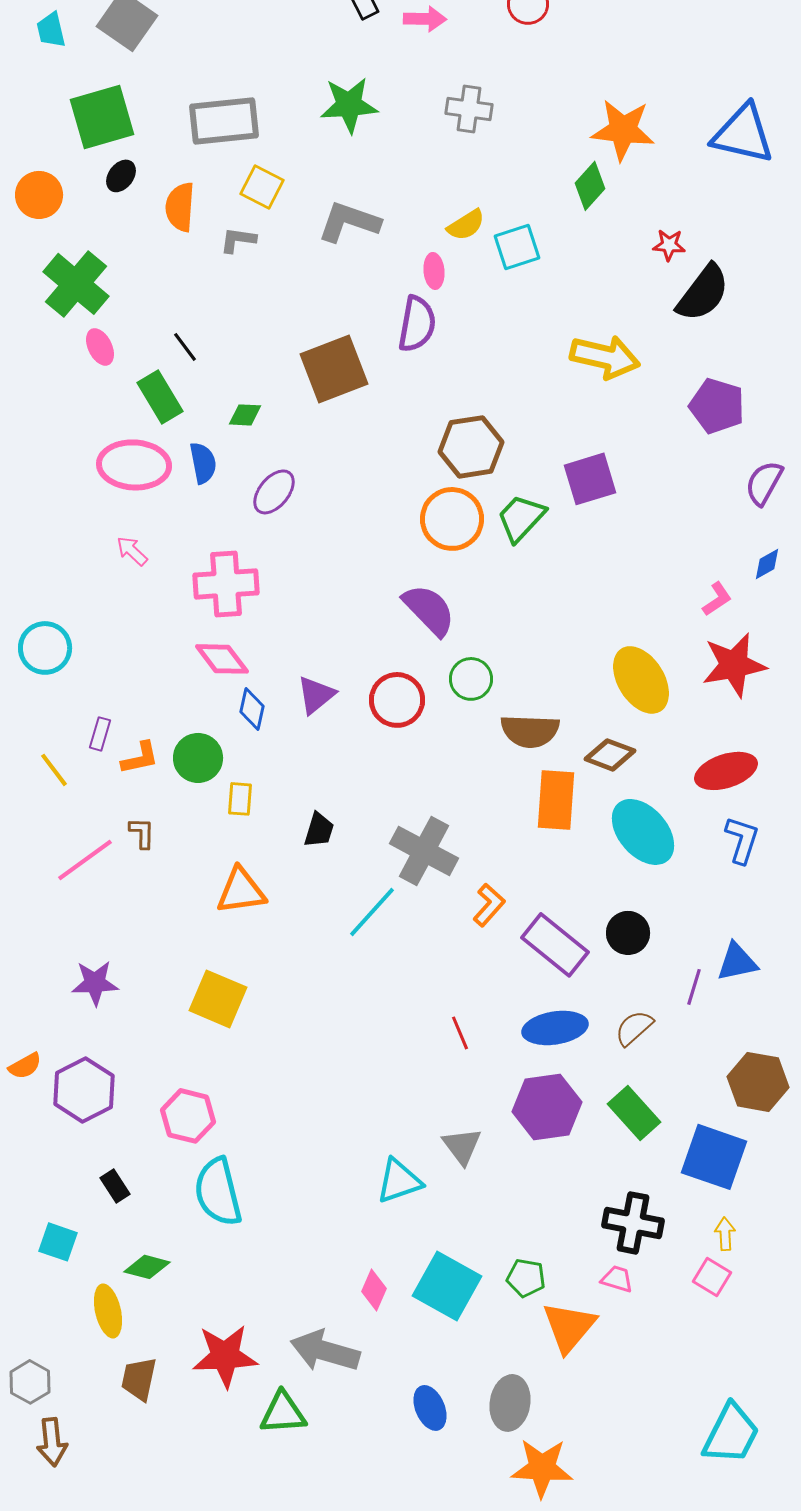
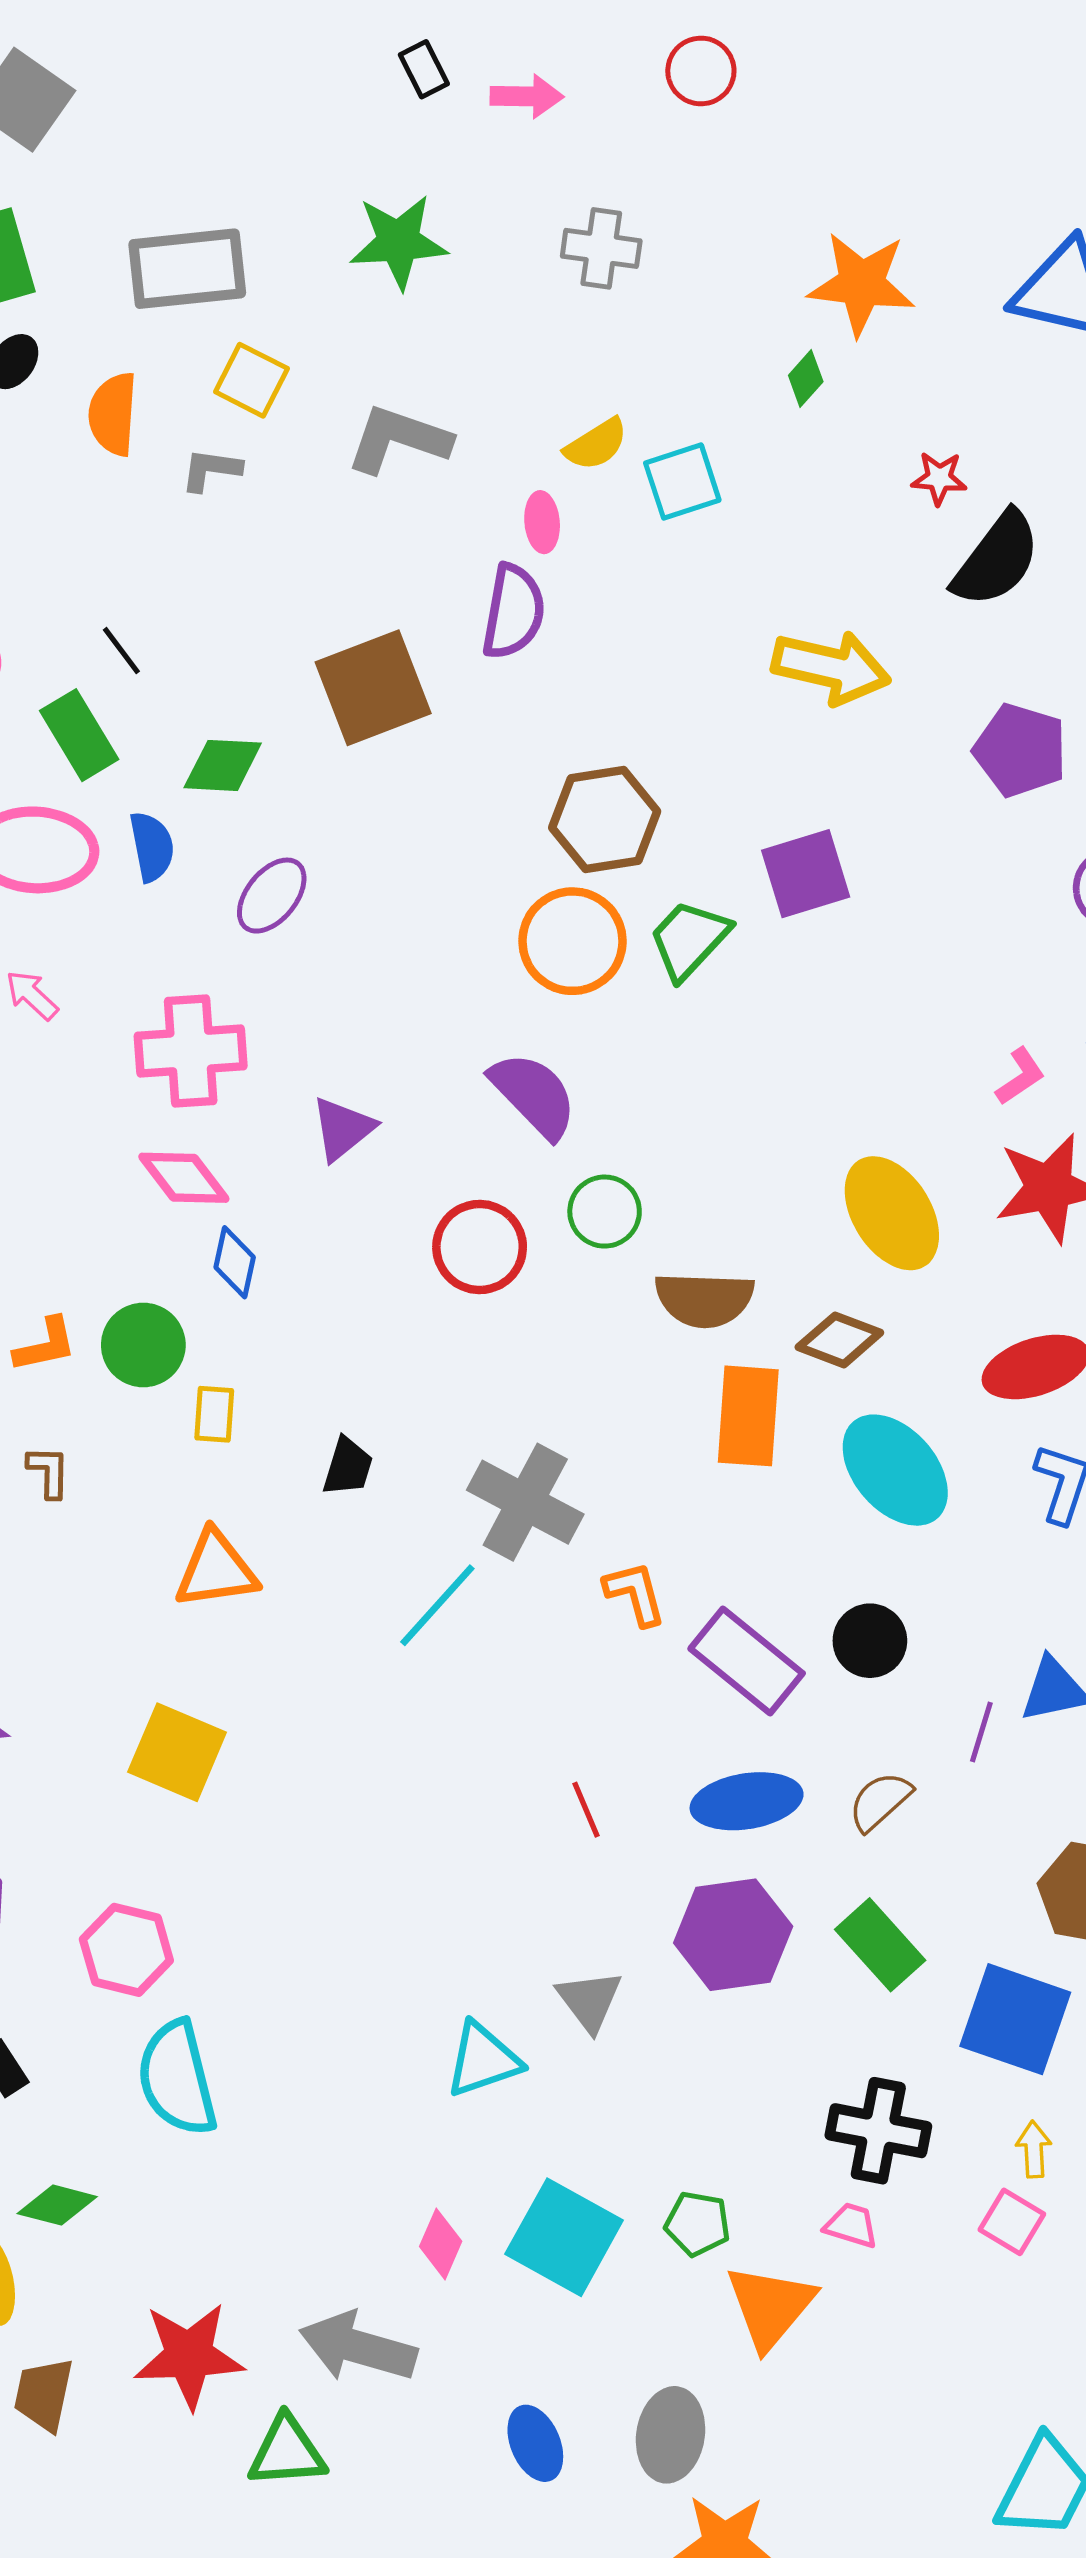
green diamond: (590, 186) -> (806, 378), size x0.7
green diamond: (245, 415) -> (223, 765), size x1.4
purple triangle: (316, 695) -> (343, 1129), moved
orange L-shape: (489, 905) -> (635, 1593), turned -57

